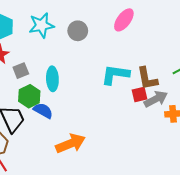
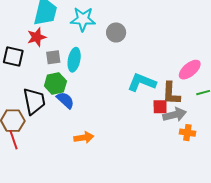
pink ellipse: (124, 20) -> (190, 70), moved
cyan ellipse: (52, 79) -> (74, 60), moved
orange arrow: (71, 144) -> (84, 138), size x0.7

